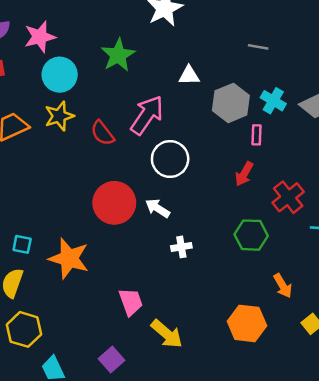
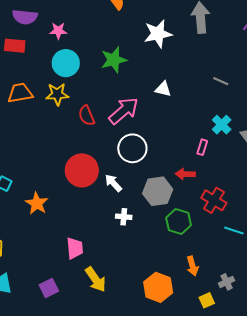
pink star: (40, 37) -> (58, 31), size x0.7
gray hexagon: (231, 103) -> (158, 191), moved
red arrow: (244, 174) -> (185, 174), turned 48
red cross: (288, 197) -> (214, 200), turned -35
orange star: (69, 258) -> (37, 203), size x0.7

